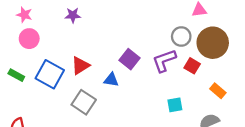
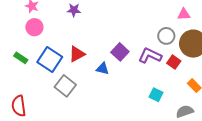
purple L-shape: (164, 61) -> (150, 56), turned 40
gray square: (84, 102) -> (65, 86), moved
cyan square: (175, 105) -> (156, 95), turned 32

